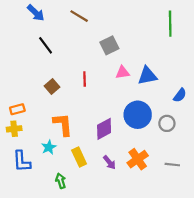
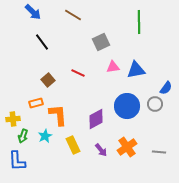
green line: (170, 24) -> (139, 22), moved
red line: (85, 79) -> (78, 73), turned -64
orange rectangle: (17, 109) -> (36, 103), moved
gray circle: (167, 123) -> (155, 104), moved
blue L-shape: (22, 161) -> (17, 161), moved
green arrow: (61, 181) -> (23, 136), moved, turned -144

